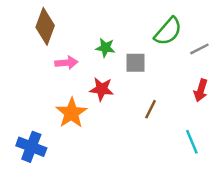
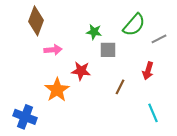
green star: (105, 48) -> (94, 32), moved
red arrow: (201, 90) -> (148, 71), moved

